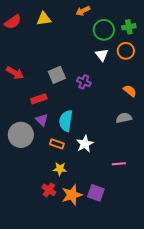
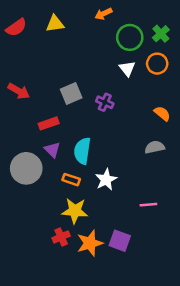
green cross: (129, 27) -> (161, 34), turned -32
yellow star: (60, 169) -> (75, 211), size x1.5
red cross: (49, 190) -> (61, 237), turned 32

